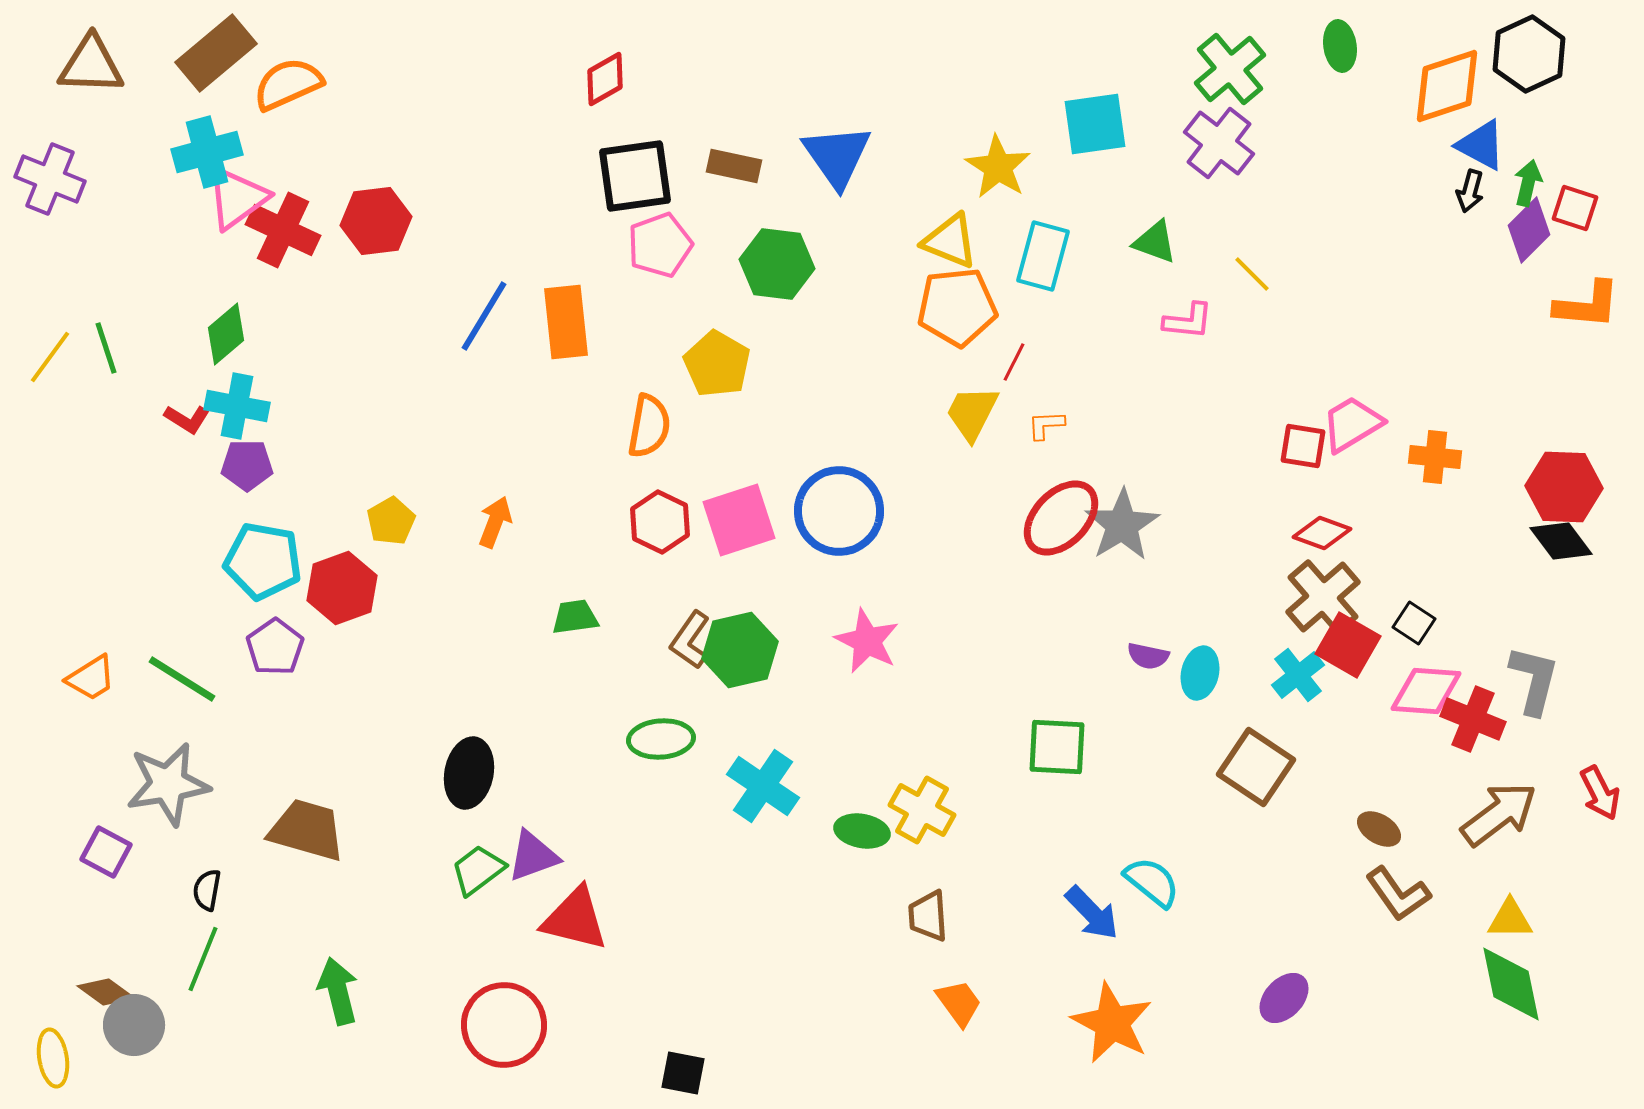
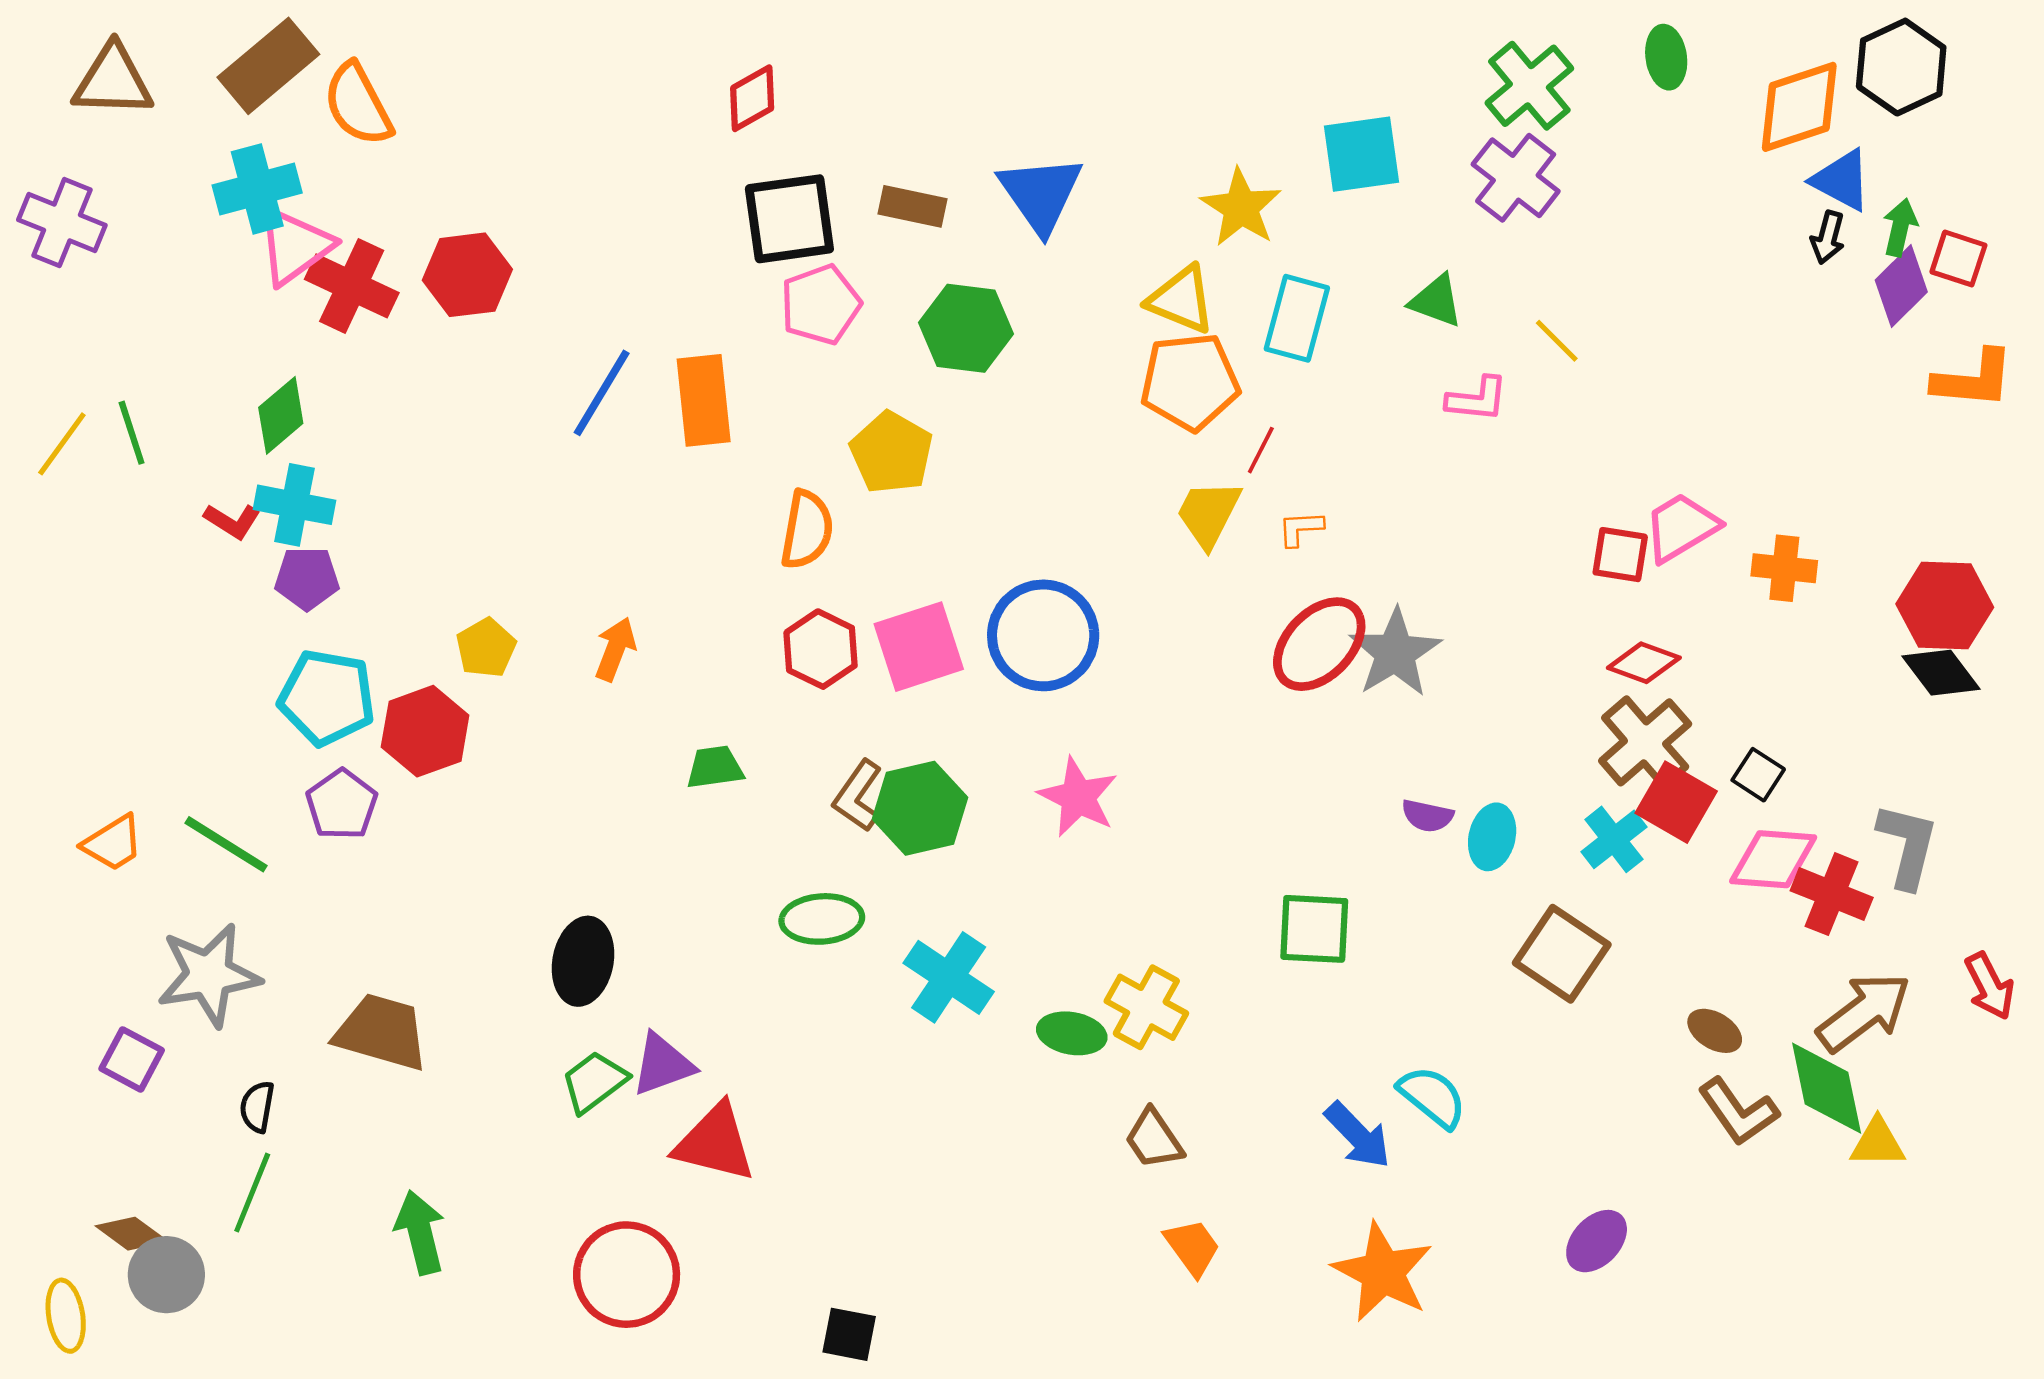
orange semicircle: (288, 84) -> (358, 104), turned -94
brown trapezoid: (928, 916) -> (1154, 1139), turned -30
green diamond: (1511, 984) -> (1827, 1088), moved

